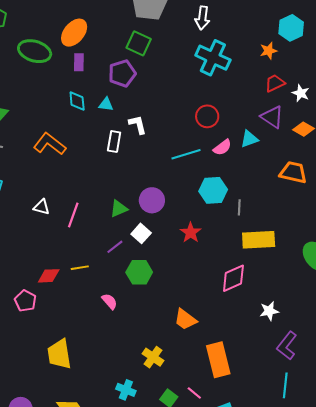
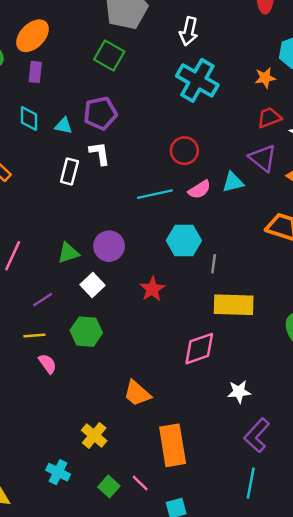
purple pentagon: (122, 73) -> (100, 113), moved
purple line: (115, 247) -> (43, 300), moved
yellow line: (80, 268) -> (34, 336), moved

